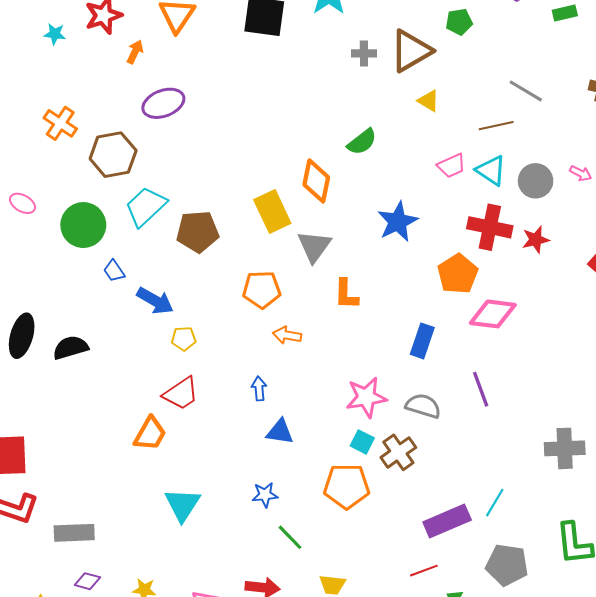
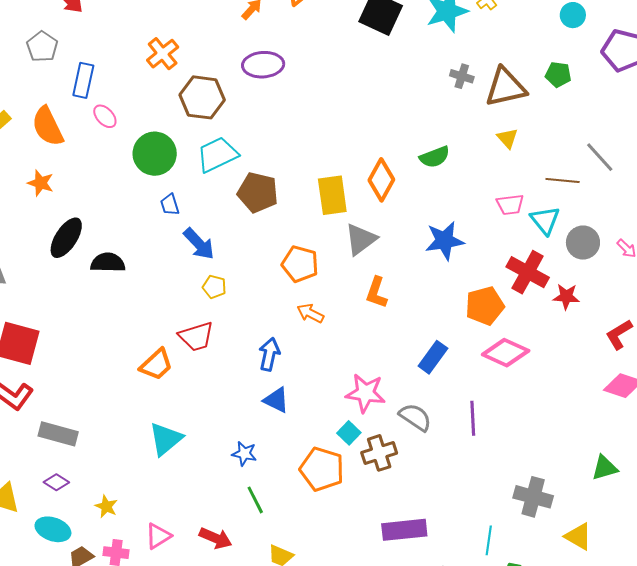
blue arrow: (259, 389) -> (269, 354), size x1.4
cyan line: (495, 503) -> (489, 540), moved, turned -40

